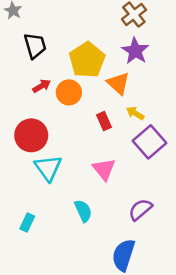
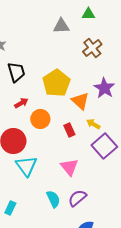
purple star: (135, 51) -> (104, 88), moved
orange circle: (69, 92) -> (40, 119), moved
purple semicircle: (140, 209) -> (77, 198), moved

